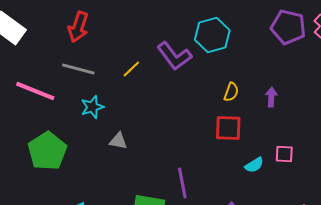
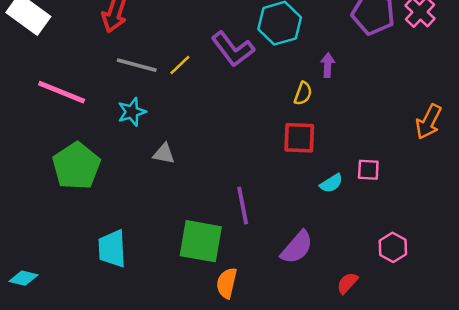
gray line: (78, 69) -> (137, 65), moved
purple arrow: (271, 97) -> (328, 65), moved

